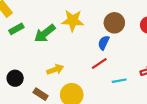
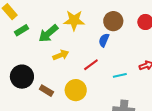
red line: (99, 64) -> (91, 65), moved
yellow arrow: (55, 70) -> (61, 55), moved
black circle: (15, 78) -> (22, 77), size x1.5

